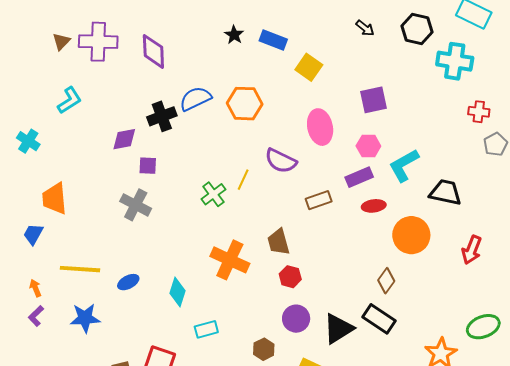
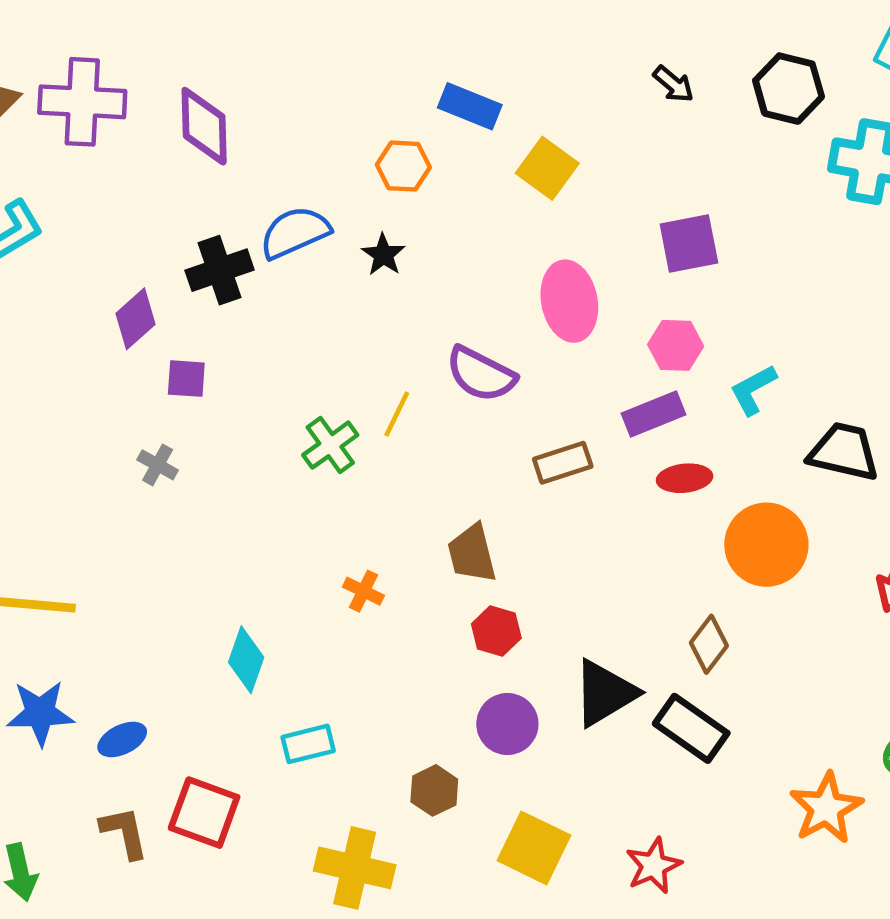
black star: (234, 35) -> (383, 255), moved
orange hexagon: (245, 104) -> (403, 166), moved, size x0.7
purple diamond: (124, 139) -> (135, 319), turned -32
cyan L-shape: (404, 165) -> (753, 390), size x0.7
gray cross: (136, 205) -> (158, 465), size x0.6
orange cross: (230, 260) -> (363, 591), size x0.5
blue ellipse: (128, 282) -> (122, 739), moved
black triangle: (338, 329) -> (605, 693), moved

